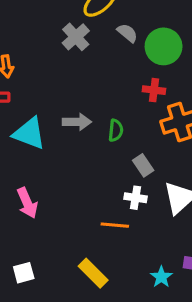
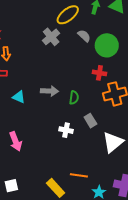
cyan triangle: (29, 133) -> (19, 97), size x0.6
white cross: (136, 198) -> (66, 130), moved
orange line: (115, 225) -> (79, 175), moved

